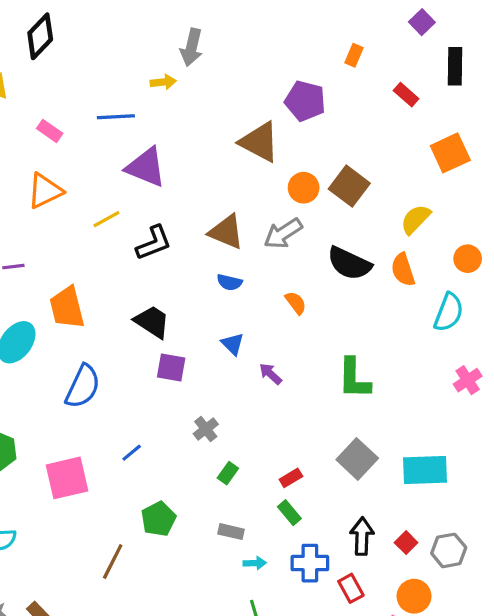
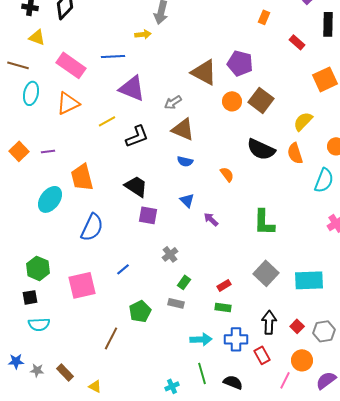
purple pentagon: (305, 101) -> (240, 63), moved
pink rectangle: (50, 131) -> (71, 65), size x1.8
gray arrow: (283, 233) -> (173, 102), moved, size x0.7
green rectangle: (289, 513) -> (223, 307), turned -42
gray rectangle: (231, 532) -> (176, 303), moved
cyan arrow: (255, 563) -> (201, 339), size x1.5

